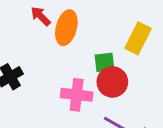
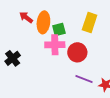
green square: (105, 62) -> (59, 29), moved
pink cross: (77, 95) -> (55, 45), moved

